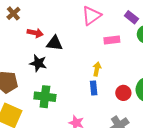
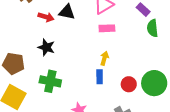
pink rectangle: (112, 40) -> (107, 28), moved
black triangle: (55, 43) -> (67, 12), moved

